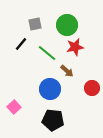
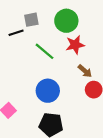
black line: (21, 44) -> (16, 33), moved, turned 32
brown arrow: (67, 71) -> (85, 71), moved

